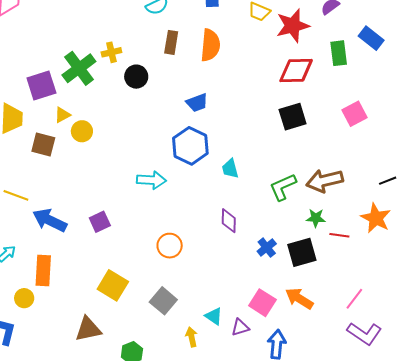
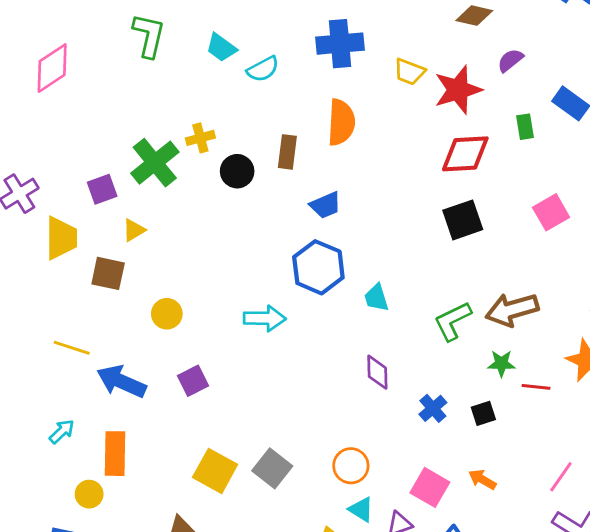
brown rectangle: (171, 42) -> (287, 152), moved
green rectangle: (339, 53) -> (525, 127), size x0.7
purple square: (41, 86) -> (102, 189), size x0.7
yellow circle: (82, 131) -> (167, 314), moved
orange circle: (170, 246) -> (351, 466), moved
black square: (302, 252) -> (483, 413), size x0.6
orange arrow: (299, 299) -> (482, 479), size x0.7
gray square: (163, 301) -> (272, 468), moved

